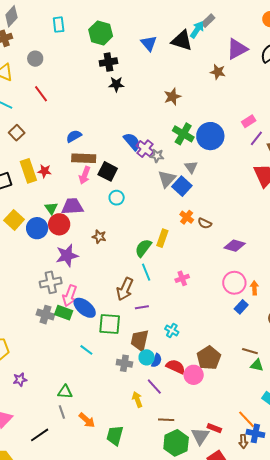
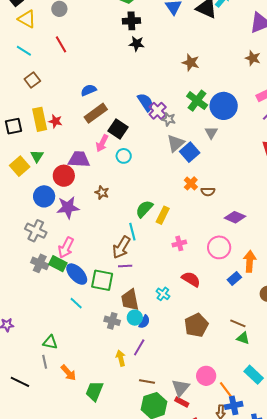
brown star: (218, 72) -> (253, 58), moved
brown star: (172, 97) -> (191, 63), turned 30
brown rectangle: (84, 158) -> (96, 113), turned -45
gray triangle: (191, 167) -> (211, 133), moved
pink arrow: (85, 175) -> (102, 143), moved
green triangle: (51, 208) -> (37, 156), moved
brown semicircle: (205, 223) -> (208, 192), turned -32
blue circle: (37, 228) -> (44, 196), moved
yellow rectangle: (162, 238) -> (163, 215), moved
cyan line: (146, 272) -> (132, 232), moved
gray cross: (51, 282) -> (36, 231), moved, turned 30
pink circle: (234, 283) -> (219, 247), moved
orange arrow: (254, 288) -> (250, 261), size x1.5
purple line: (142, 307) -> (125, 266), moved
blue ellipse: (85, 308) -> (77, 274), moved
brown trapezoid: (140, 340) -> (130, 300), turned -30
red semicircle: (176, 367) -> (191, 279), moved
pink circle: (194, 375) -> (206, 376), moved
purple line: (154, 387) -> (139, 347), turned 66
red rectangle: (214, 428) -> (182, 402), moved
blue cross: (255, 433) -> (234, 405), turned -30
black line: (40, 435) -> (20, 382), turned 54
gray triangle: (200, 436) -> (180, 388), moved

